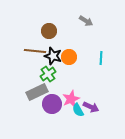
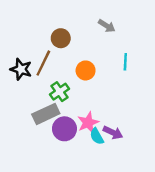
brown line: (35, 51) -> (43, 63), turned -70
black star: (53, 56) -> (21, 69), moved
cyan line: (101, 58) -> (125, 62), moved

